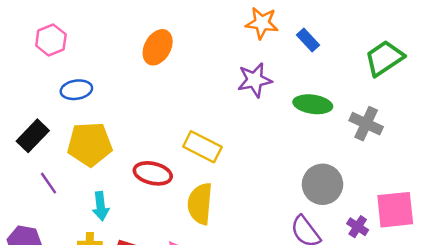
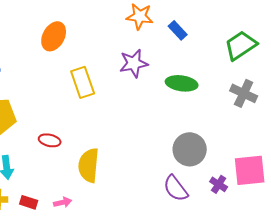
gray cross: (366, 124) -> (244, 93), moved
yellow rectangle: (202, 147) -> (83, 82), moved, turned 44
red ellipse: (153, 173) -> (50, 140), size x0.7

